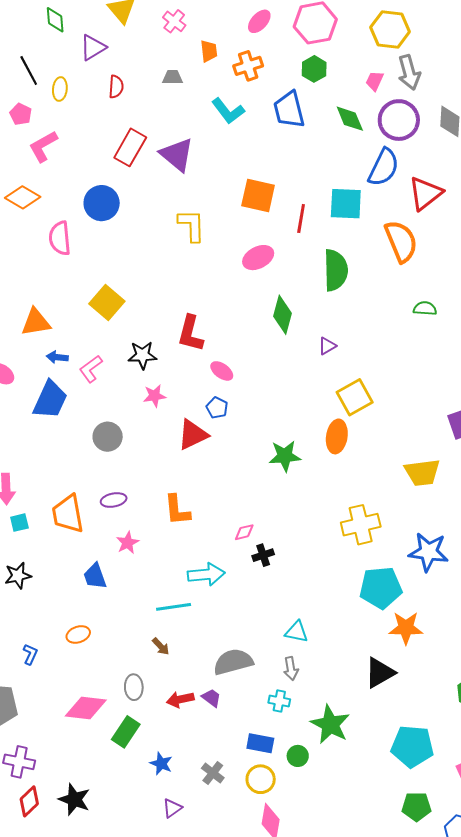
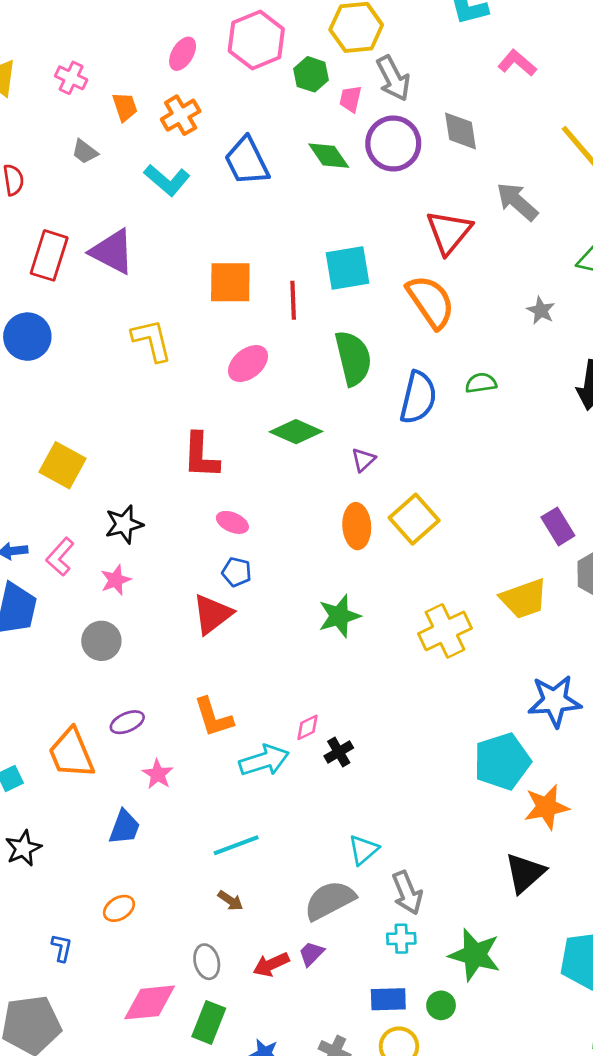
green hexagon: (314, 69) -> (311, 74), moved
gray trapezoid: (173, 77) -> (85, 152), turned -130
blue semicircle: (384, 167) -> (418, 398), moved
green diamond: (282, 315) -> (296, 432), turned -69
red L-shape: (191, 333) -> (201, 456), moved
pink star: (155, 396) -> (116, 580), moved
orange ellipse: (337, 436) -> (357, 526), moved
yellow cross: (361, 525) -> (445, 631), moved
cyan arrow: (206, 574) -> (264, 760), moved
blue trapezoid: (95, 576) -> (124, 827), turned -128
cyan triangle: (297, 632) -> (363, 850), moved, turned -40
gray arrow: (291, 669) -> (407, 893), size x1.4
purple trapezoid: (211, 698) -> (311, 954), turned -70

